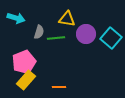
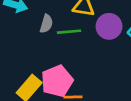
pink pentagon: (24, 62) -> (57, 81), moved

